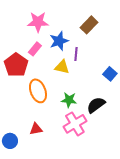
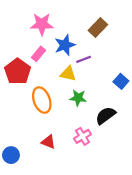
purple line: (76, 54) -> (84, 59), turned 64
green star: (69, 100) -> (78, 98), moved
pink cross: (75, 124) -> (82, 136), size x0.7
red triangle: (36, 129) -> (48, 142), moved, turned 32

